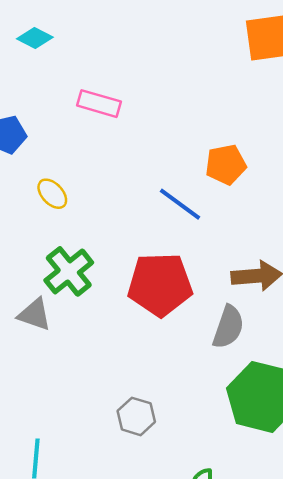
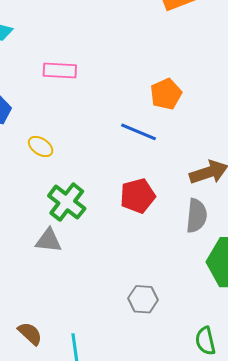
red pentagon: (160, 284) -> (138, 196), size x0.7

